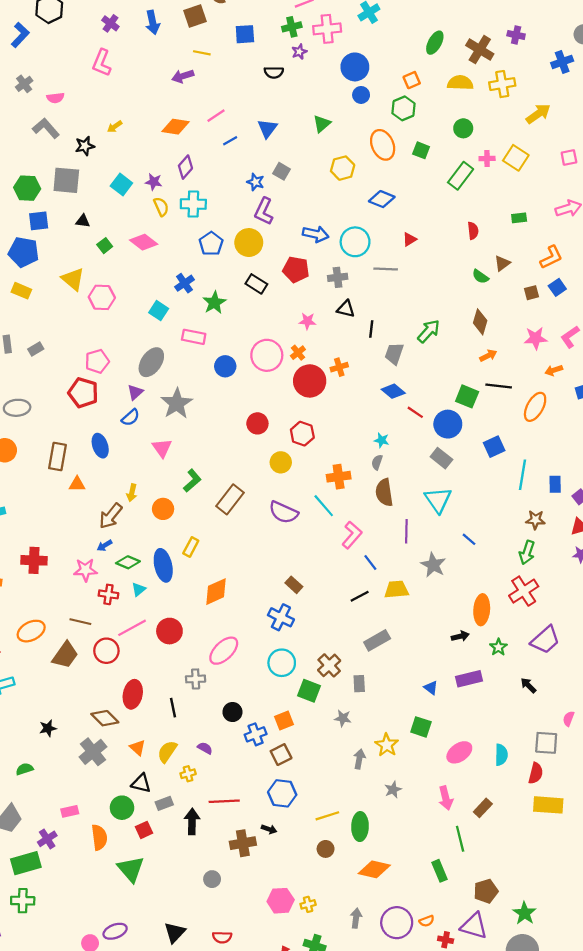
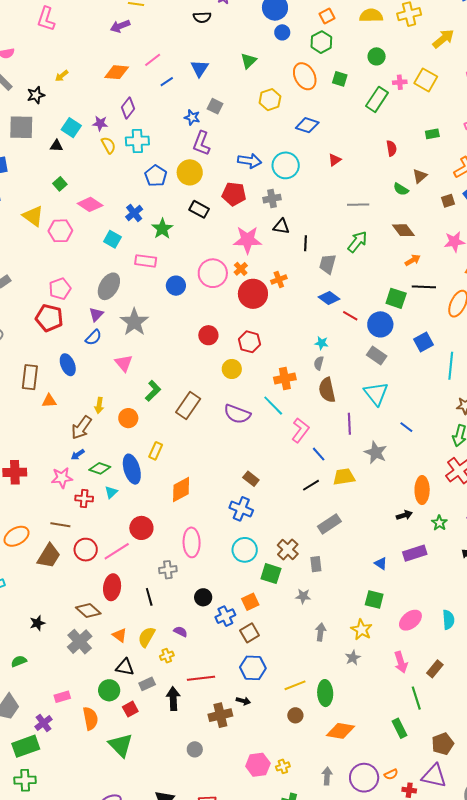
black triangle: (83, 221) -> (56, 146), moved
pink diamond: (144, 242) -> (90, 204), moved
gray line: (386, 269) -> (358, 205), moved
pink star: (307, 321) -> (247, 240), size x1.8
brown diamond: (480, 322) -> (403, 230), turned -50
pink line: (132, 628) -> (117, 551), moved
pink ellipse: (224, 651) -> (192, 542), turned -44
yellow star: (387, 745) -> (362, 630), moved

